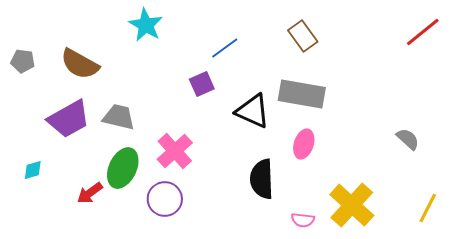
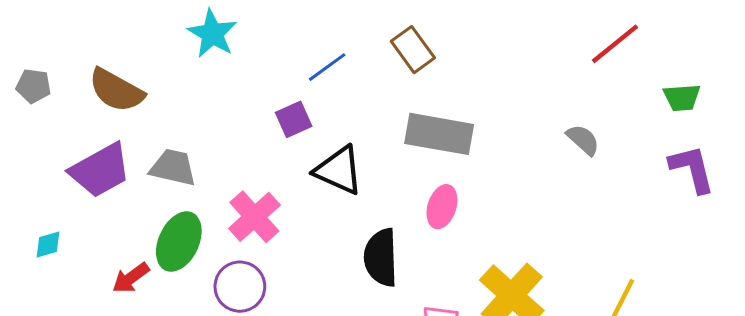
brown rectangle: (303, 36) -> (413, 50), moved
black triangle: (253, 111) -> (339, 170), moved
gray semicircle: (408, 139) -> (583, 140), moved

